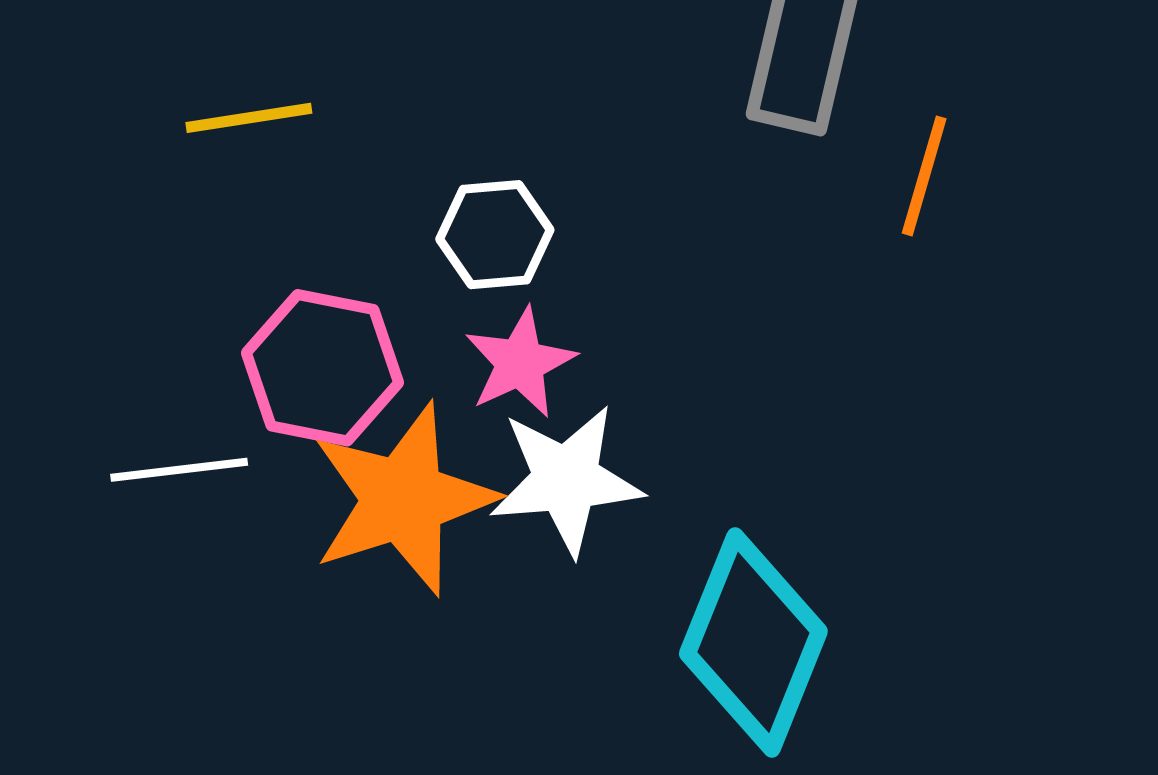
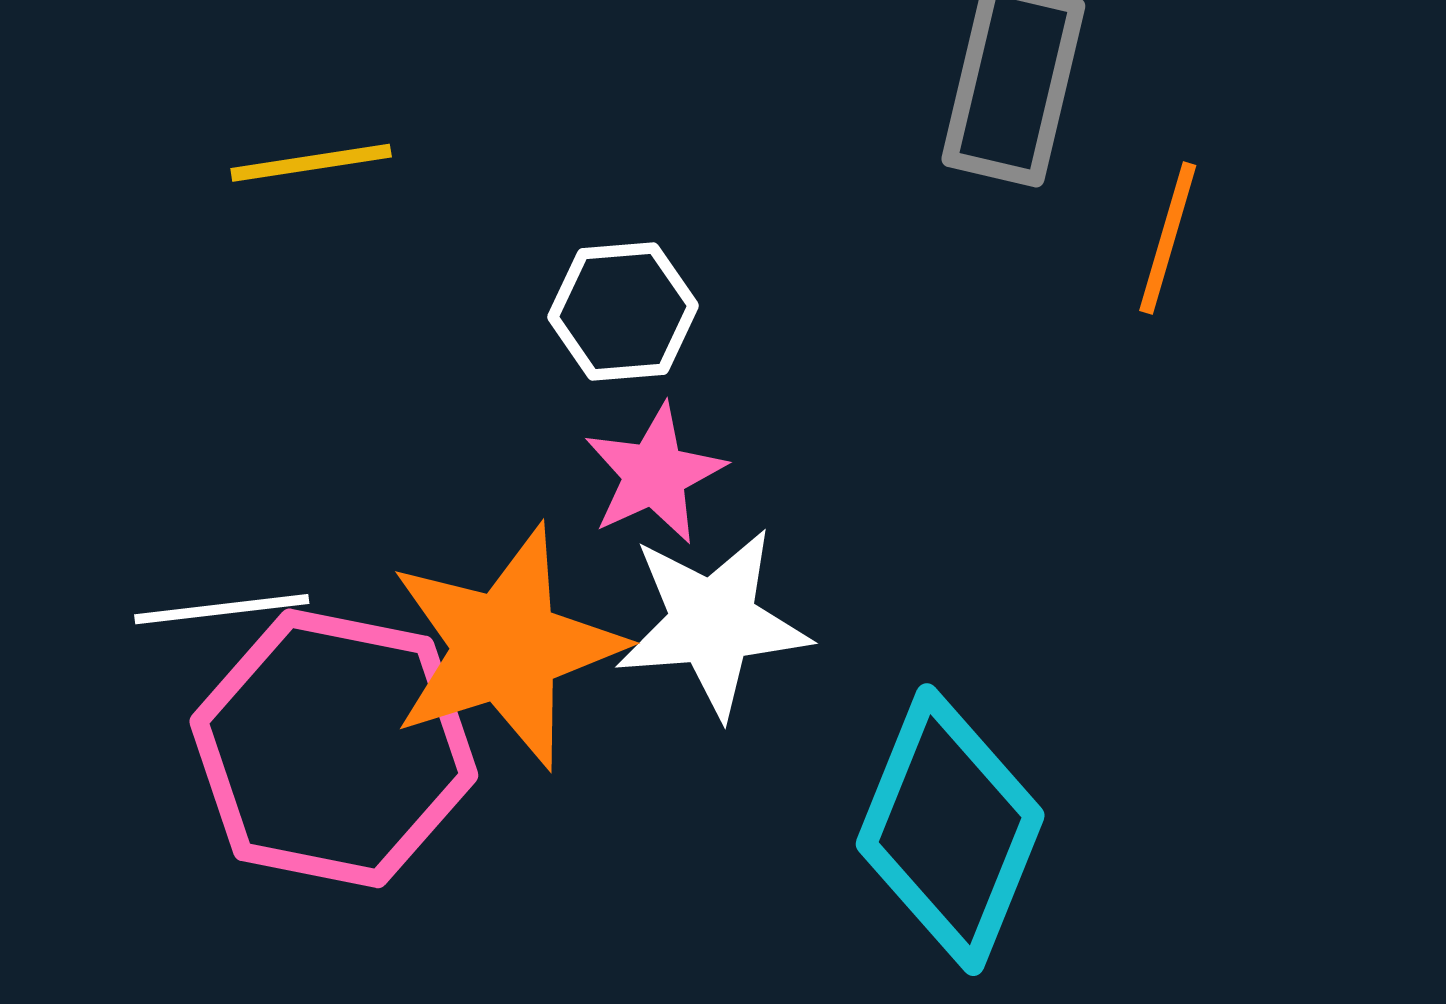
pink hexagon: (322, 368) -> (334, 748), moved, size x1.4

